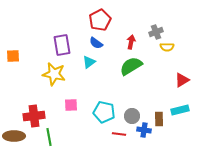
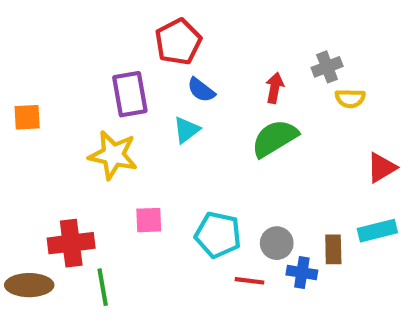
red pentagon: (100, 20) -> (178, 42), moved

